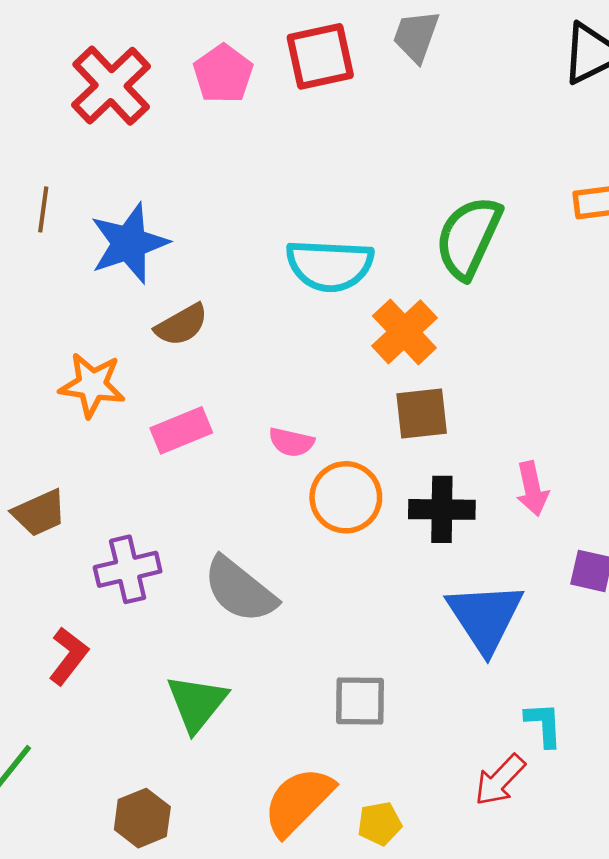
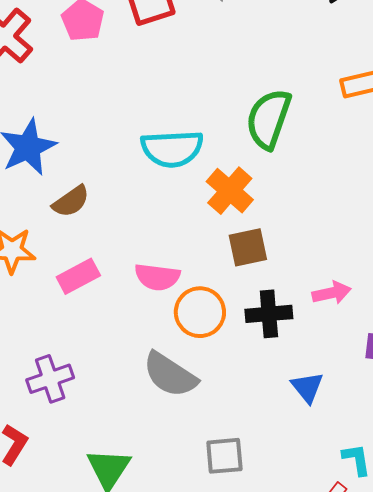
pink semicircle: (291, 442) -> (157, 277), size x1.4
pink arrow: (532, 489) -> (332, 293), turned -84
gray semicircle: (240, 590) -> (170, 375), moved
blue triangle: (485, 617) -> (307, 387), size x0.6

